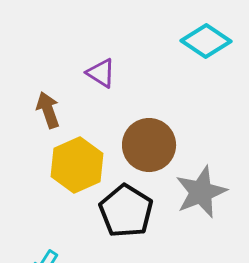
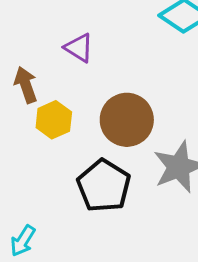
yellow hexagon: (77, 165) -> (54, 120), moved, size x0.7

